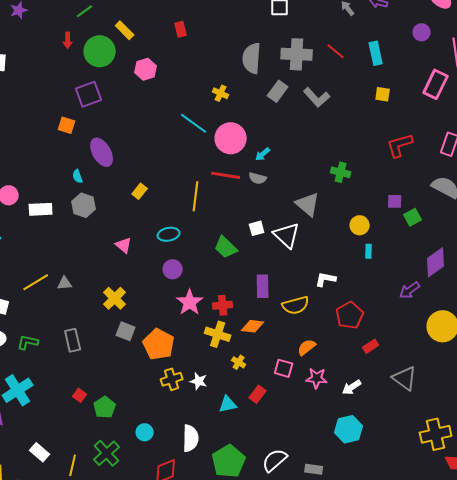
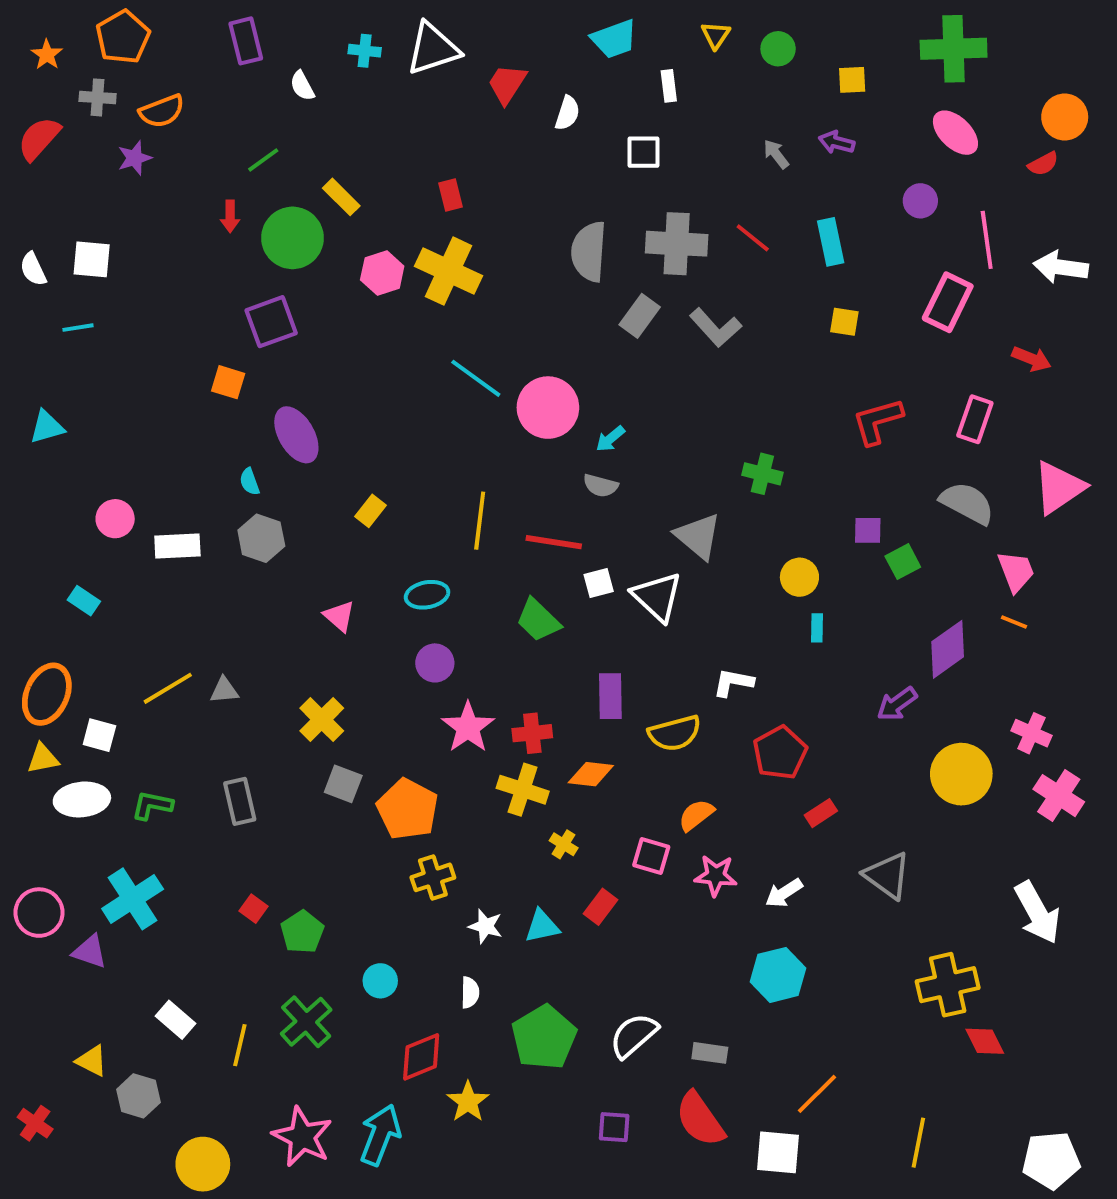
yellow cross: (221, 93) -> (448, 271), moved, size x2.0
red line: (226, 175) -> (554, 542), moved
white star: (199, 381) -> (486, 926), moved
white semicircle: (191, 438) -> (470, 993), size x0.6

